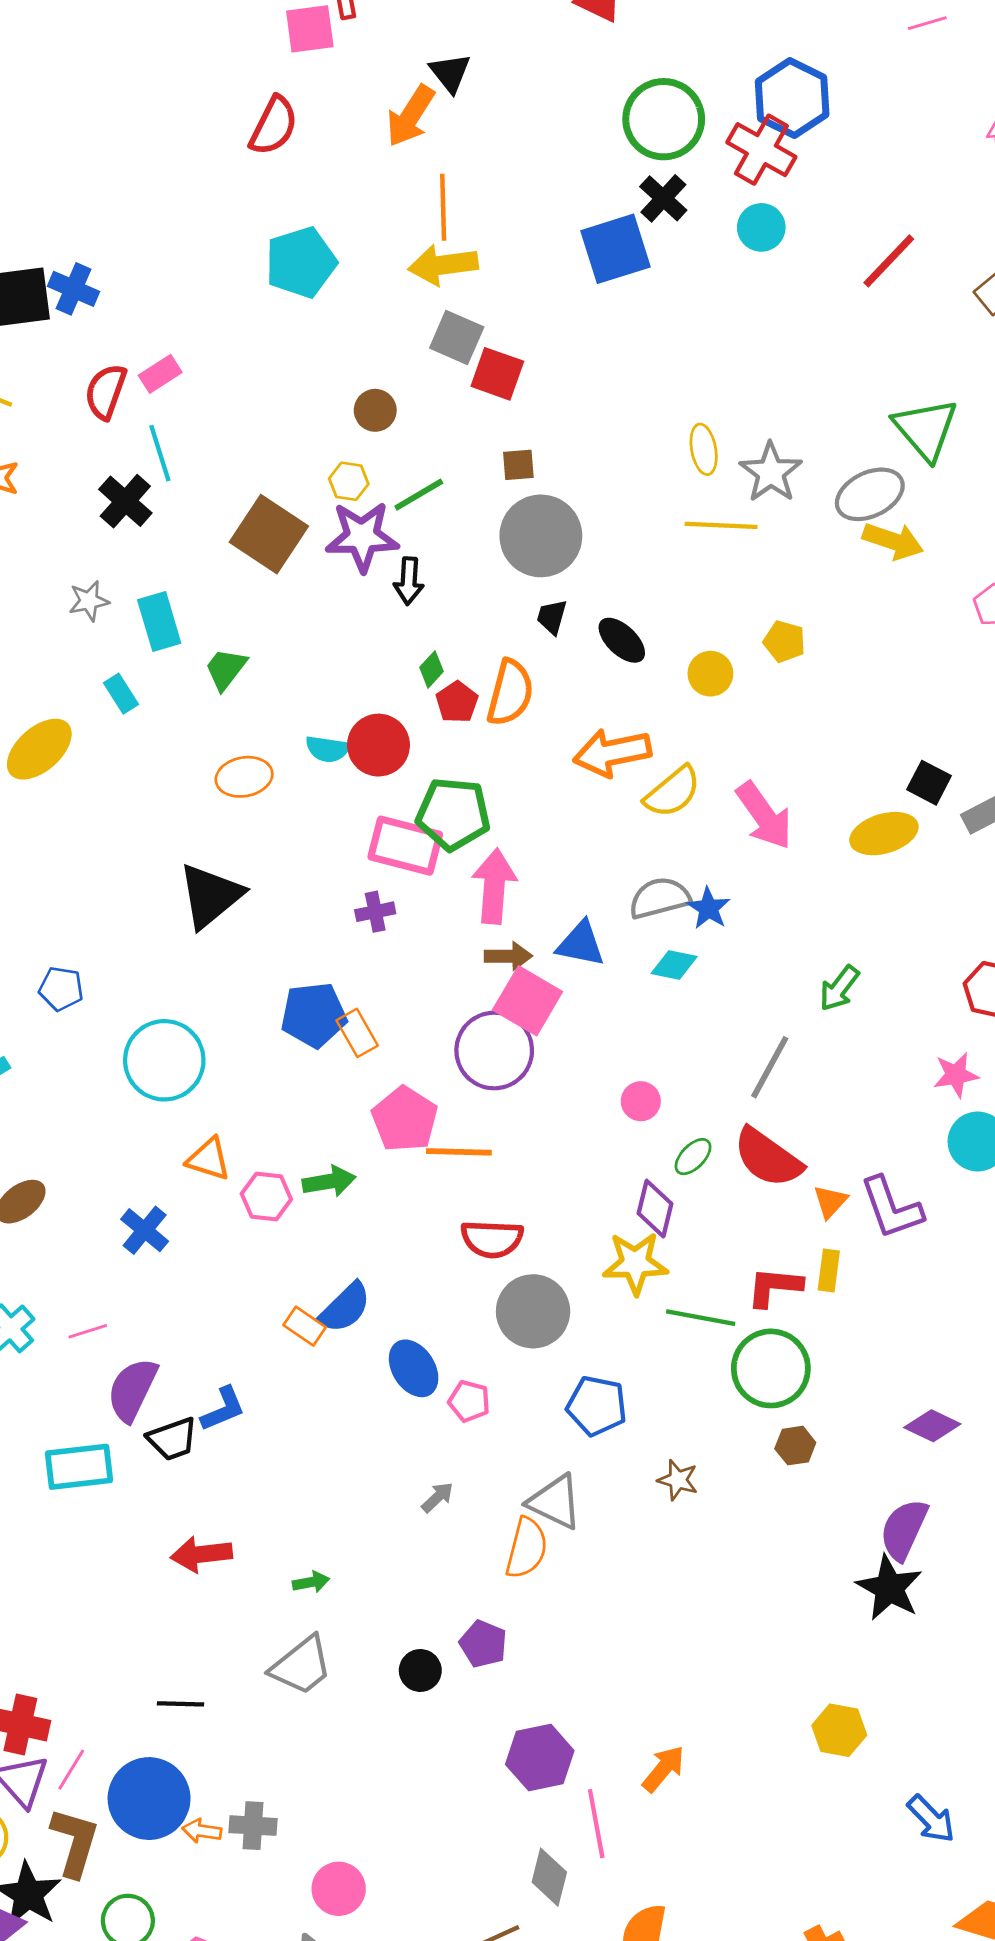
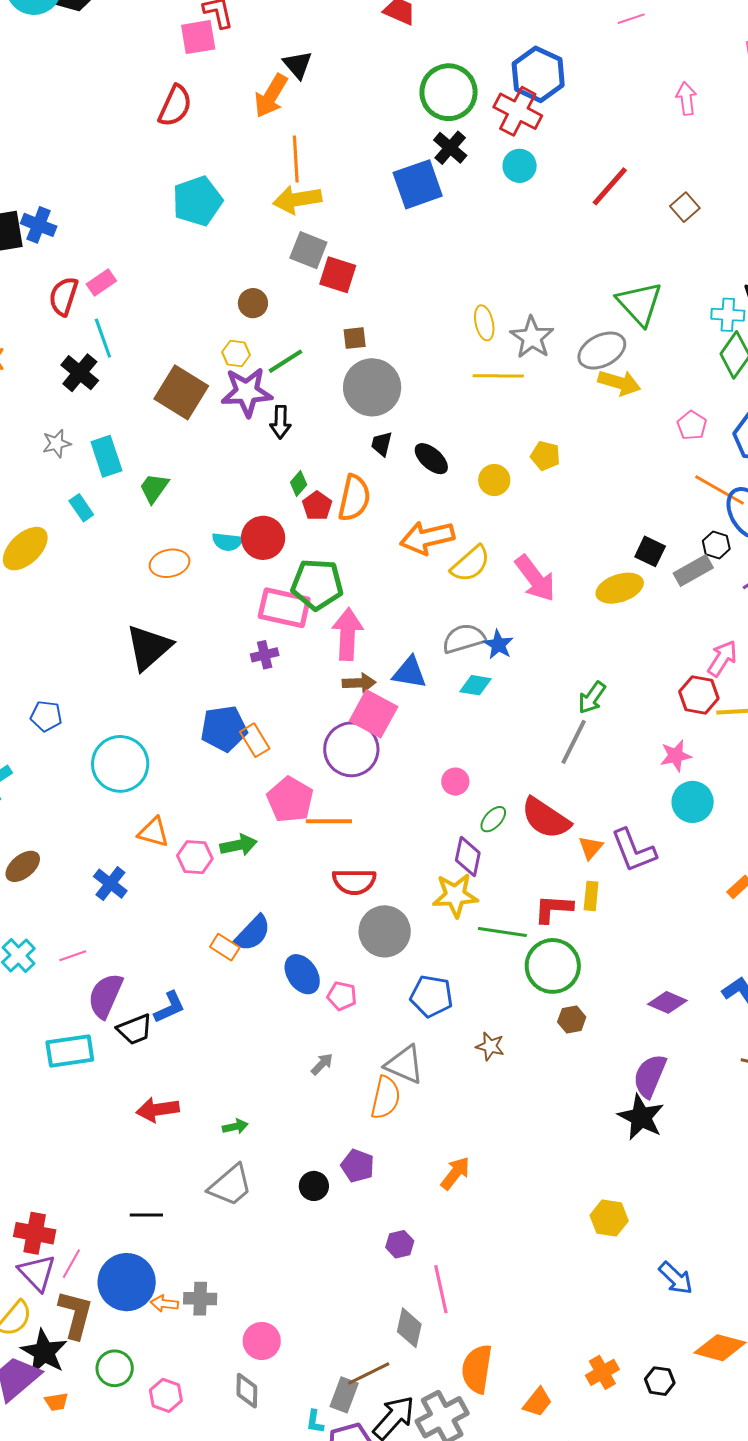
gray line: (770, 1067) -> (574, 742), moved
purple hexagon: (540, 1758) -> (400, 1244), size x0.6
orange arrow: (663, 1769) -> (455, 1173), moved

